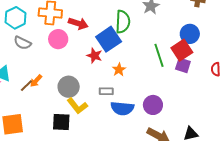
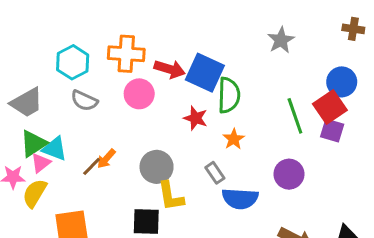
green semicircle: (123, 22) -> (229, 95), moved
blue square: (109, 39) -> (205, 73), moved, turned -30
gray rectangle: (106, 91) -> (215, 173), turned 56
purple circle: (153, 105) -> (289, 174), moved
yellow L-shape: (77, 106) -> (171, 196), turned 30

